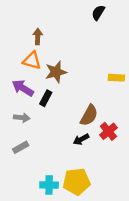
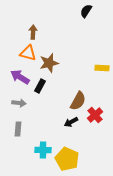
gray rectangle: (21, 147) -> (18, 129), turned -56
yellow pentagon: (76, 182) -> (67, 159), turned 30
cyan cross: (49, 185) -> (43, 150), moved

